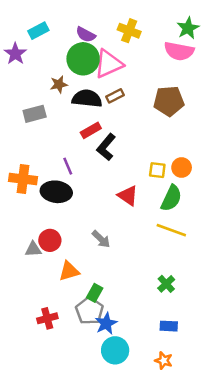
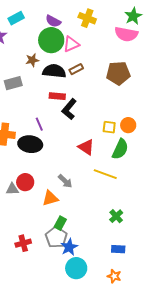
pink triangle: (109, 64) -> (71, 44), size x0.7
red rectangle: (91, 130) -> (57, 96), turned 35
yellow line: (171, 230) -> (105, 174), moved
orange triangle: (69, 271) -> (50, 198), moved

